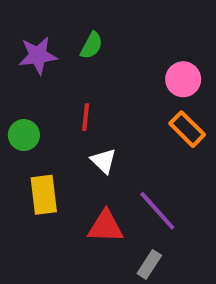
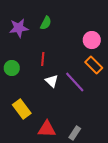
yellow rectangle: (44, 195) -> (22, 109), moved, turned -30
purple line: (157, 211) -> (75, 82), moved
red triangle: (106, 227) -> (47, 129), moved

